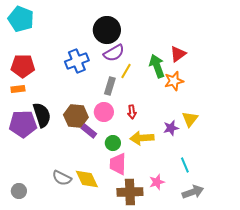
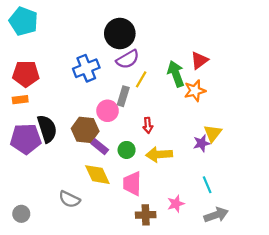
pink circle: (104, 112) -> (108, 111), moved
purple star: (171, 128) -> (202, 143), moved
green circle: (113, 143) -> (127, 150), moved
yellow diamond: (87, 179) -> (97, 175), moved
brown cross: (130, 192) -> (146, 215), size x0.7

